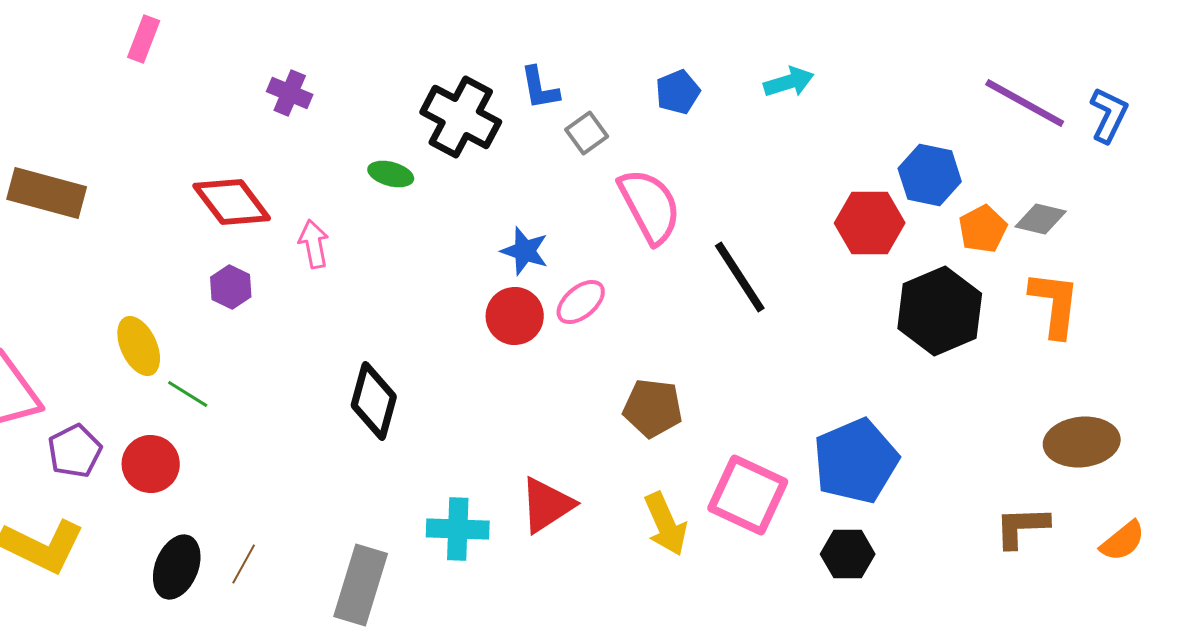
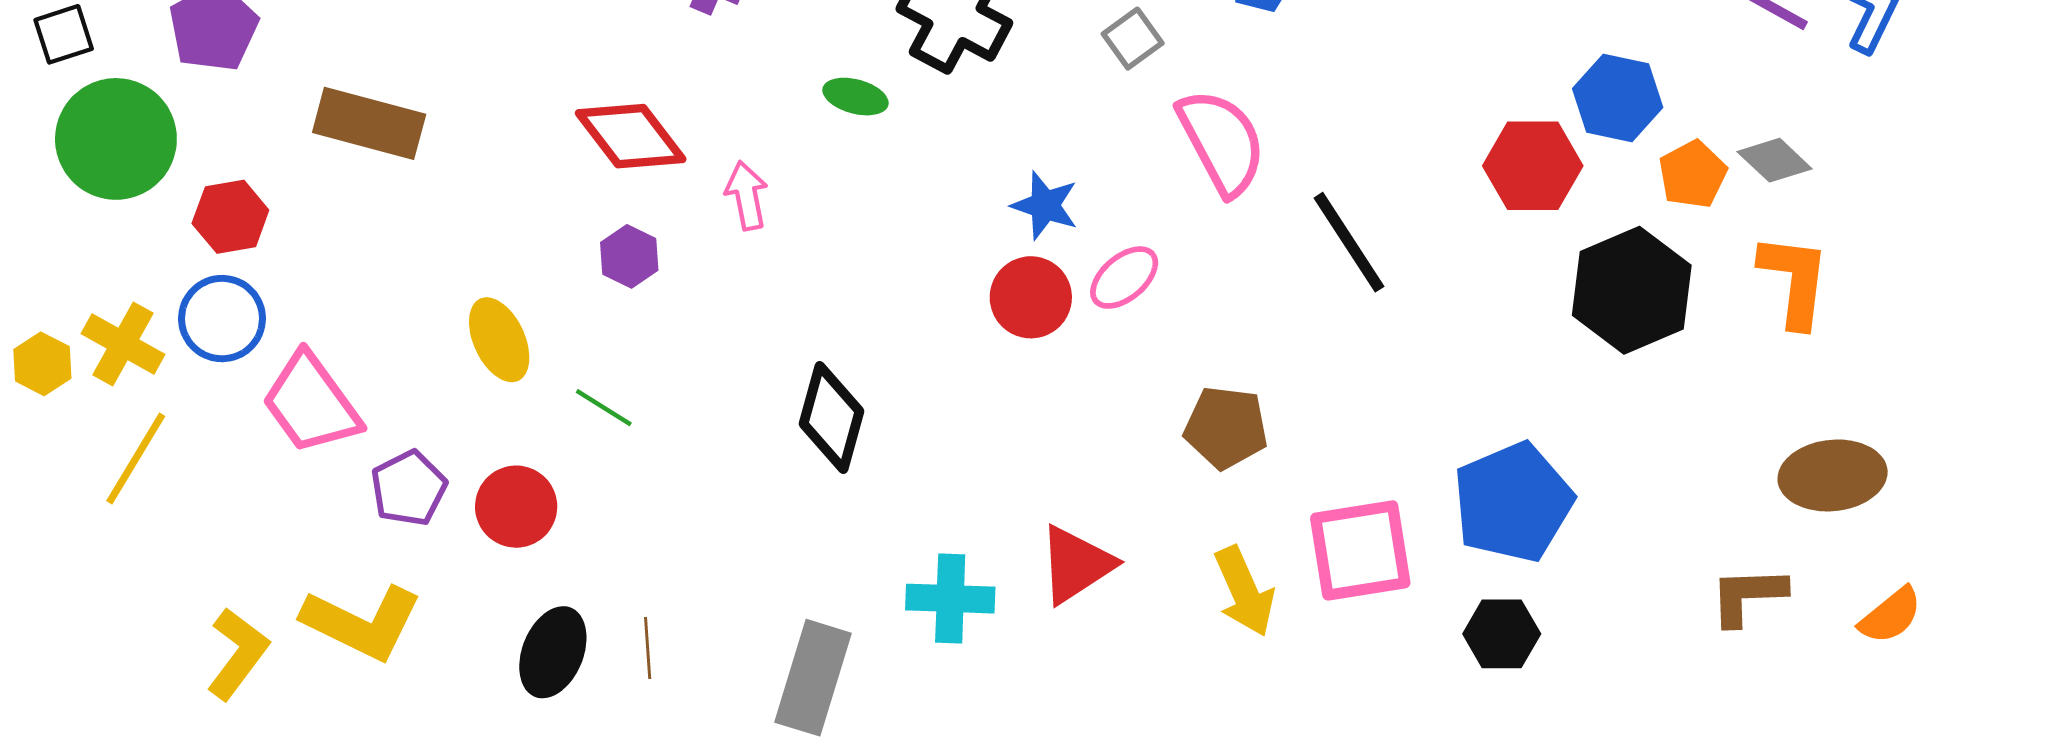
gray diamond: (1041, 219) -> (1775, 160), turned 30
green line: (188, 394) -> (604, 408), moved
pink square: (748, 495) -> (1360, 550), turned -34
brown line: (244, 564) -> (648, 648), turned -33

